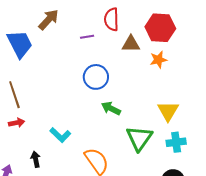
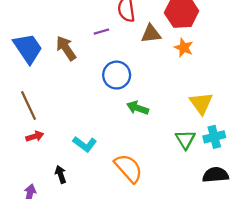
brown arrow: (48, 20) -> (66, 48), moved, turned -70
orange star: (158, 60) -> (184, 48), turned -30
green triangle: (139, 138) -> (185, 139), moved, size x0.7

